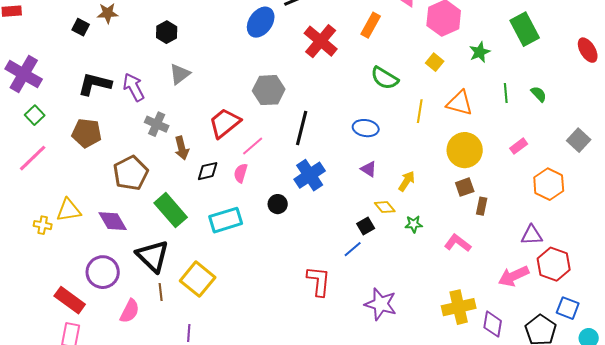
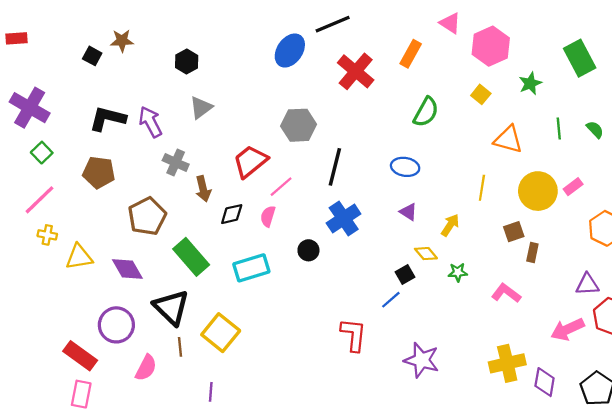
green semicircle: (385, 78) -> (426, 112), turned -92
yellow line: (420, 111) -> (482, 188), moved
yellow circle: (465, 150) -> (538, 191), moved
yellow cross: (43, 225) -> (47, 235), moved

